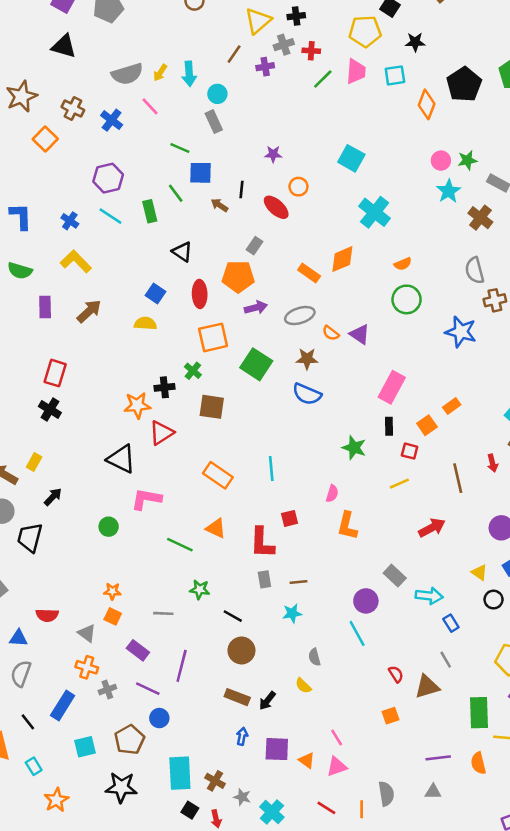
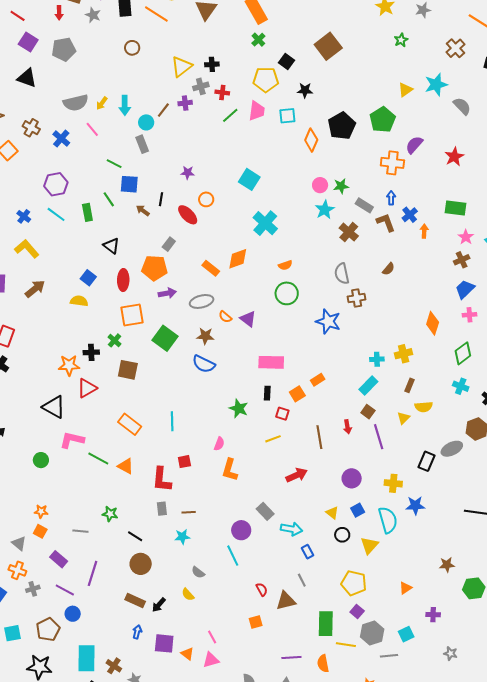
brown line: (234, 54) -> (163, 110), moved
pink rectangle: (392, 387) -> (271, 362), turned 60
green line: (180, 545) -> (98, 458), moved
gray semicircle: (314, 657) -> (198, 572), turned -40

